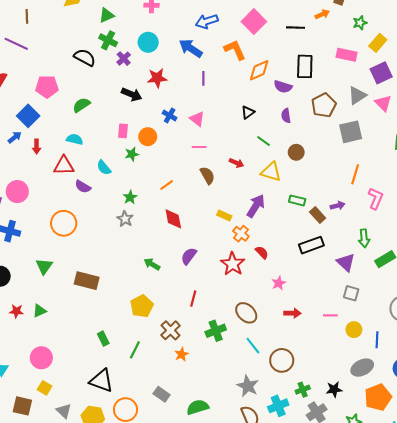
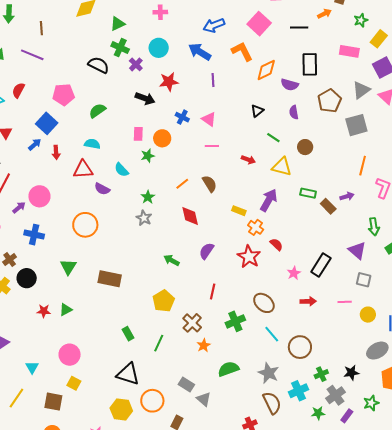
brown semicircle: (207, 175) -> (210, 184), moved
black rectangle: (311, 245) -> (321, 265), moved, turned -35
green semicircle: (198, 407) -> (228, 369), moved
gray triangle: (64, 411) -> (204, 399), moved

